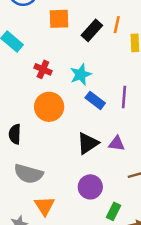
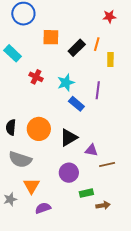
purple line: (124, 97) -> (98, 90), moved
orange circle: (49, 107) -> (39, 129), moved
purple triangle: (117, 144) -> (91, 150), moved
green rectangle: (114, 211) -> (86, 193), turned 48

